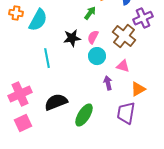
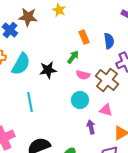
pink semicircle: (93, 37) -> (83, 75), moved, turned -104
black star: (72, 38) -> (48, 70), moved

